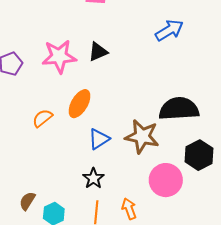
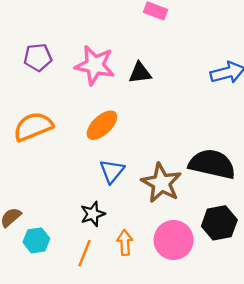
orange semicircle: (42, 118) -> (33, 127), moved, size x1.6
blue triangle: (99, 139) -> (112, 171), turned -35
orange arrow: (129, 209) -> (125, 243), moved

